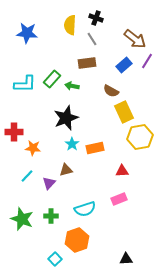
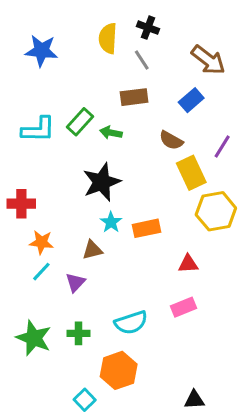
purple line: (147, 61) -> (222, 146), moved
orange star: (33, 148) -> (41, 242), moved
brown triangle: (66, 170) -> (92, 250), moved

